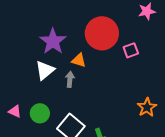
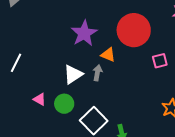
pink square: (131, 50) -> (160, 61), moved
white triangle: (45, 70) -> (73, 74), moved

